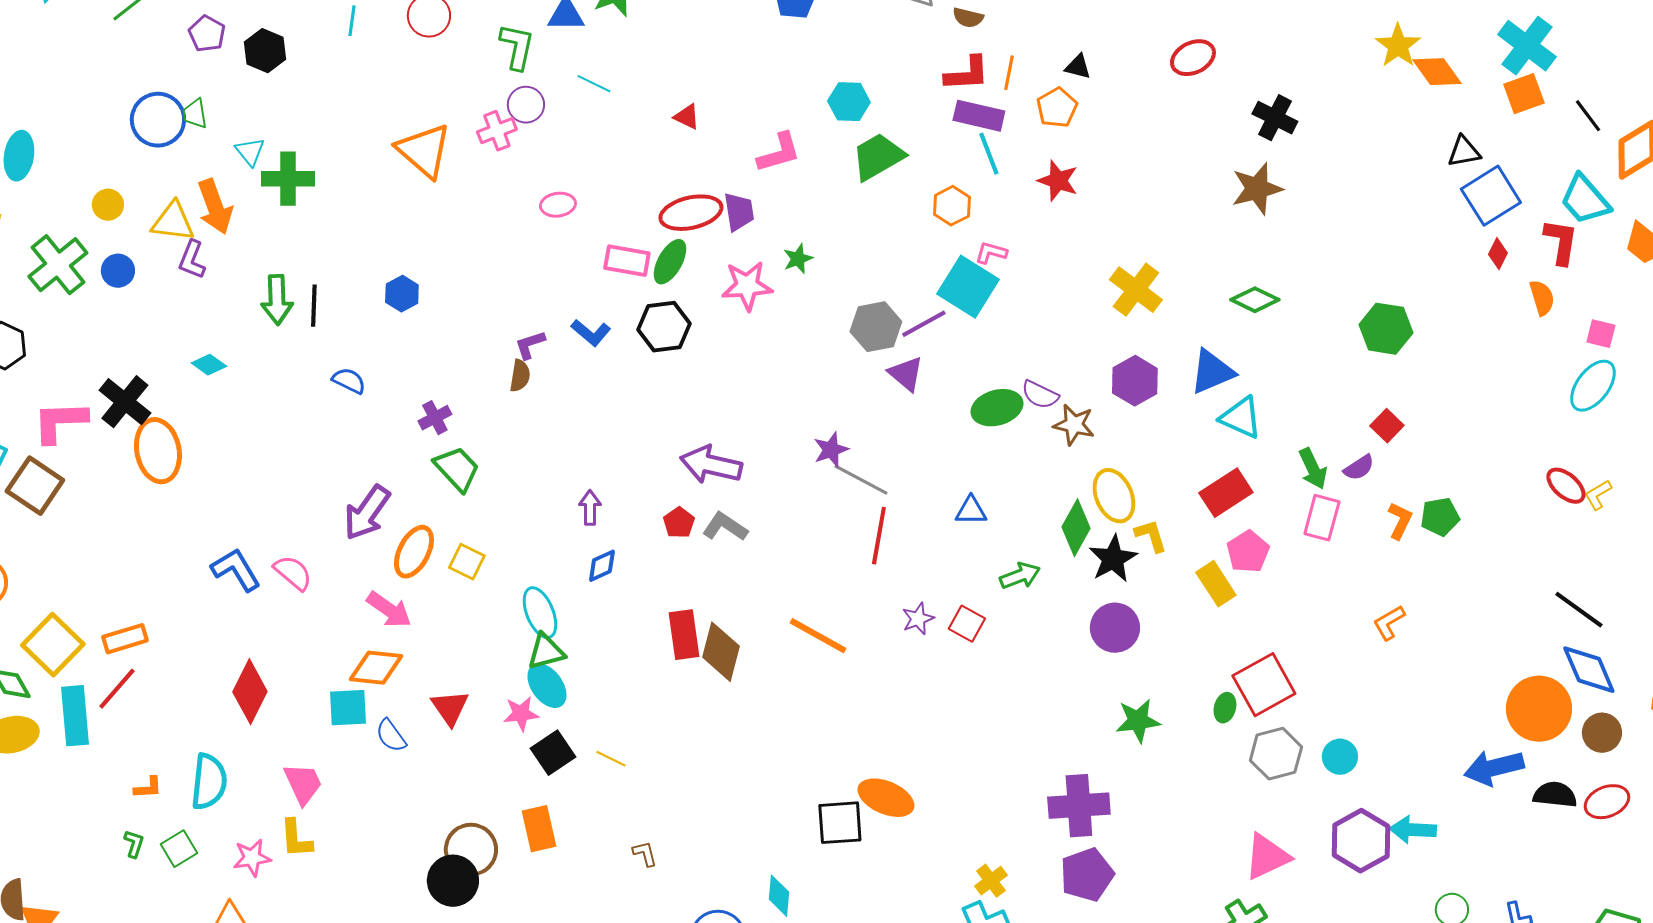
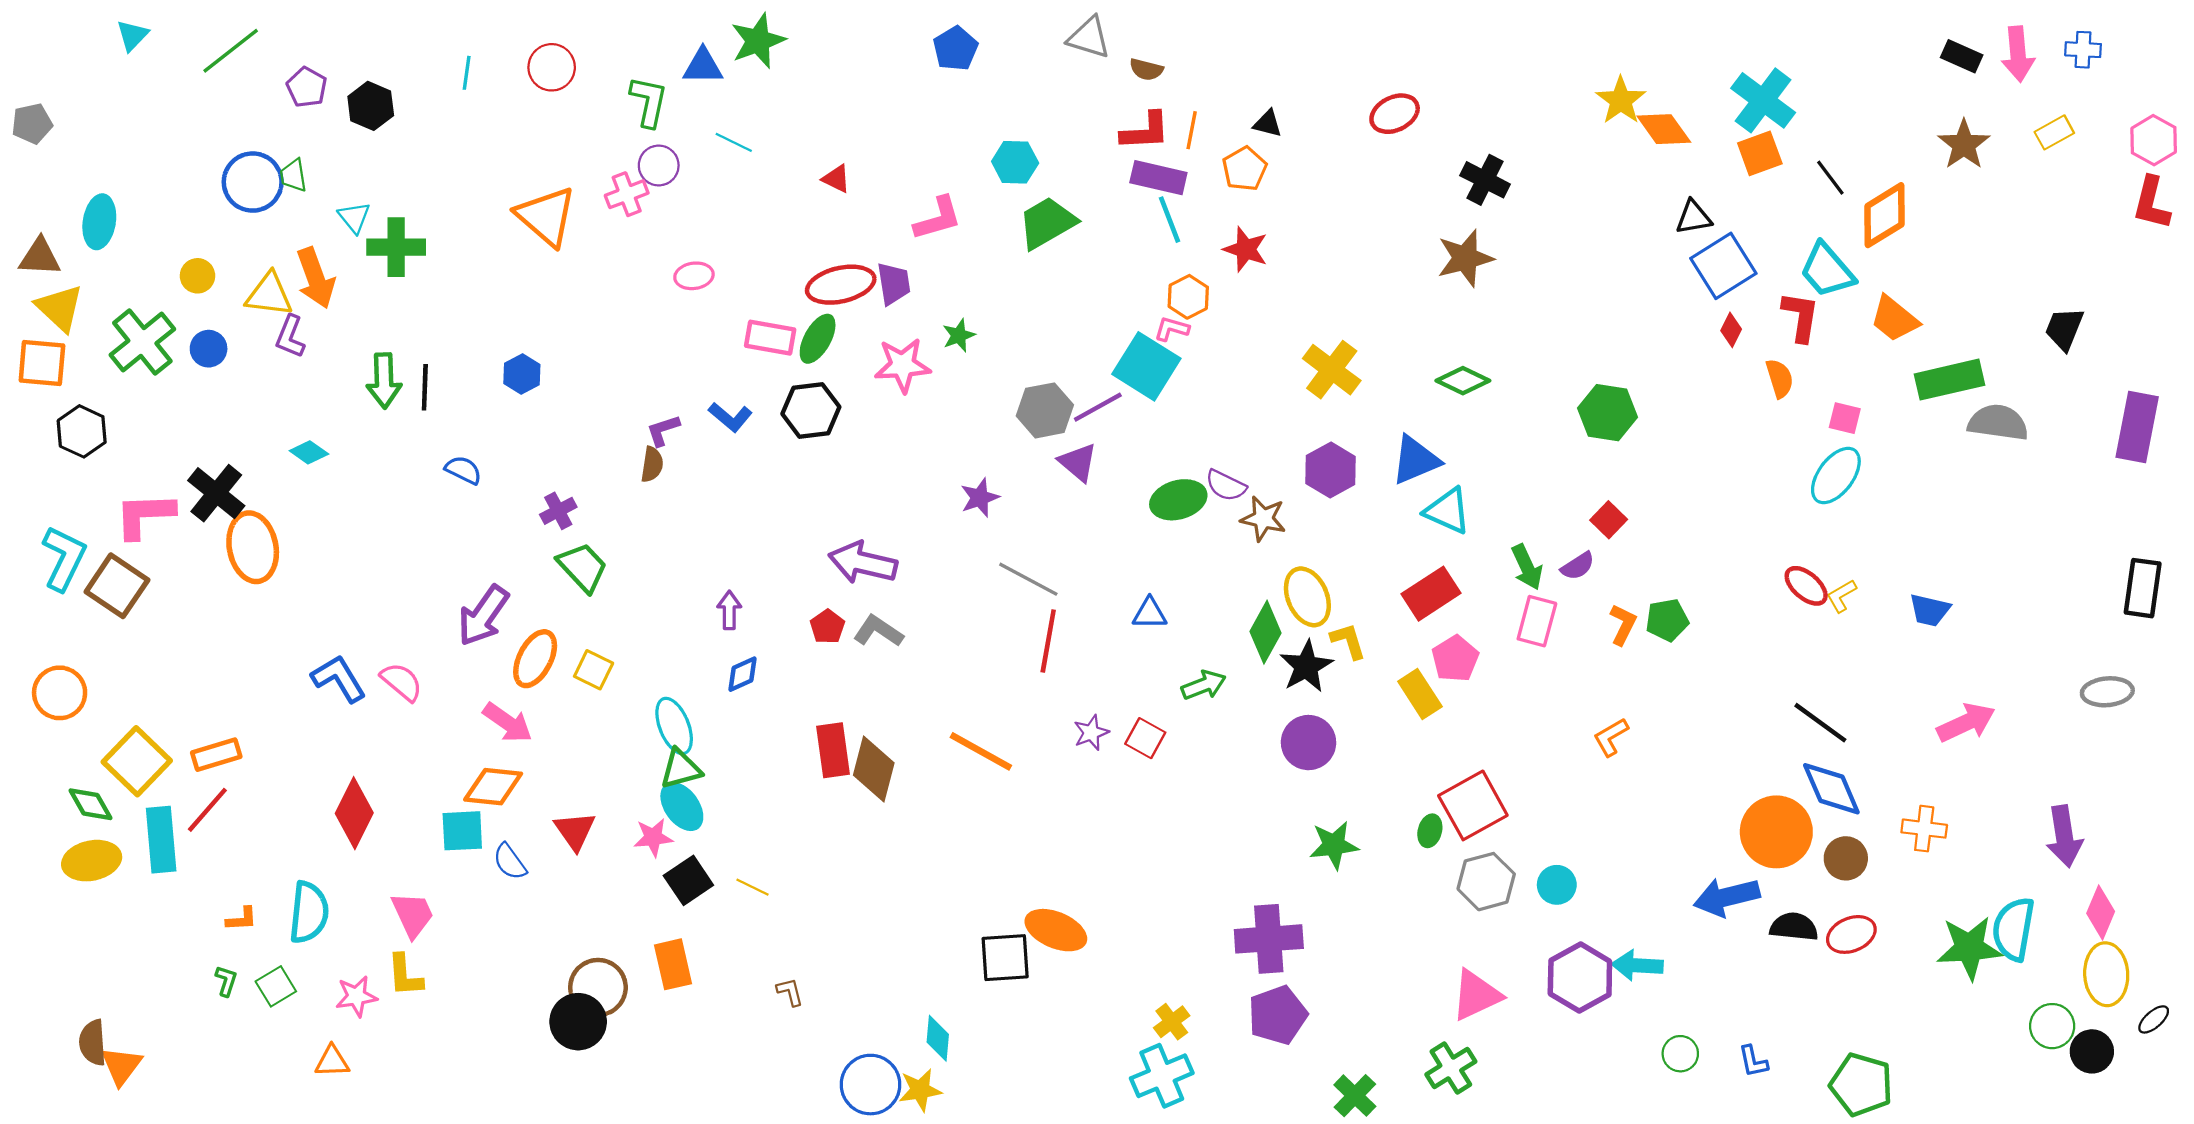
orange hexagon: (952, 206) -> (1188, 297), moved
purple star: (831, 450) -> (980, 498), moved

